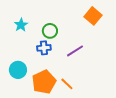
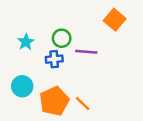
cyan star: (21, 25) -> (26, 42), moved
purple line: (75, 51) -> (86, 52), moved, turned 36

